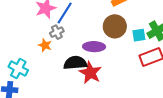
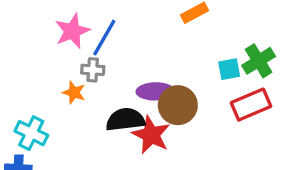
brown circle: (115, 26) -> (178, 105), moved
gray cross: (57, 32) -> (93, 70), turned 32

